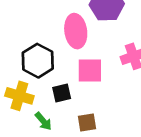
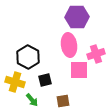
pink ellipse: (76, 31) -> (69, 45), moved
pink square: (90, 70) -> (79, 70), moved

